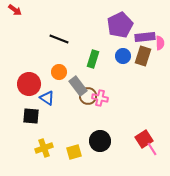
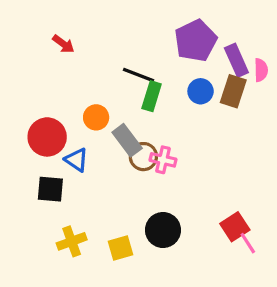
red arrow: (15, 10) -> (63, 44), moved
purple rectangle: (145, 37) -> (236, 60), turned 72
black line: (59, 39) -> (138, 75), moved

